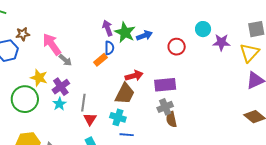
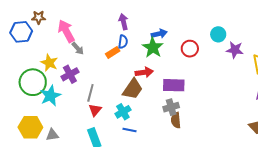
green star: (125, 32) -> (153, 48), moved
cyan star: (59, 104) -> (50, 96), moved, size x1.5
cyan cross: (118, 117) -> (123, 112), turned 35

